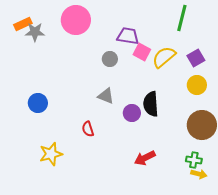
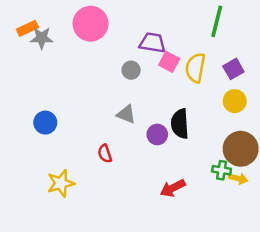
yellow semicircle: (164, 57) -> (195, 68), turned -40
green cross: (194, 160) -> (222, 170), moved
yellow arrow: (199, 174) -> (238, 179), moved

